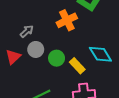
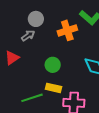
gray circle: (36, 49) -> (36, 19), moved
yellow rectangle: (77, 66) -> (54, 88), moved, turned -42

